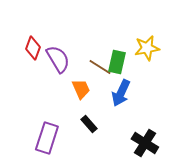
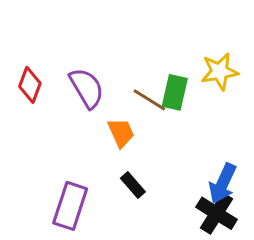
red diamond: (33, 48) -> (30, 85), moved
blue arrow: (121, 93) -> (223, 183), moved

